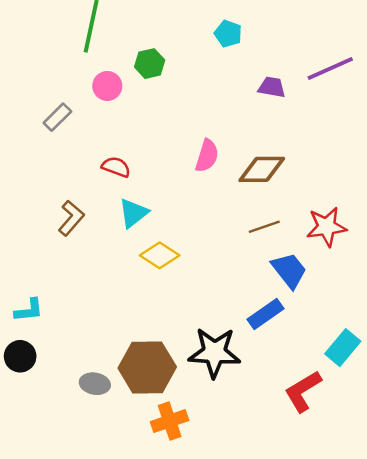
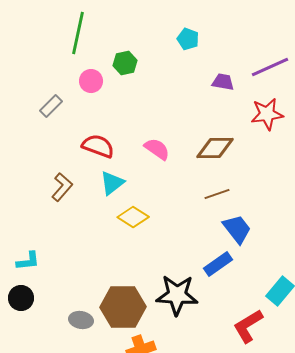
pink semicircle: (207, 156) -> (157, 149), moved, turned -72
red semicircle: (116, 167) -> (98, 146), size x1.4
red star: (327, 227) -> (267, 114), moved

